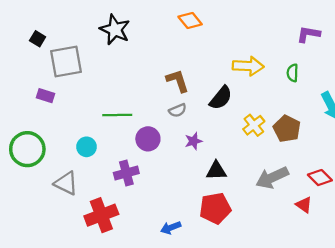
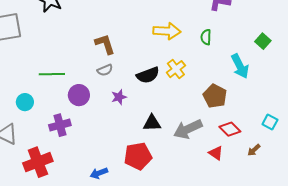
black semicircle: (221, 98) -> (148, 75), moved, turned 30
yellow cross: (254, 125) -> (176, 69), moved
brown pentagon: (287, 129) -> (215, 96), moved
black triangle: (216, 171) -> (152, 123), moved

